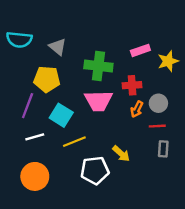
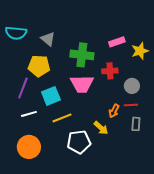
orange arrow: (137, 109) -> (114, 111), moved
cyan square: (61, 115) -> (51, 96), turned 36

